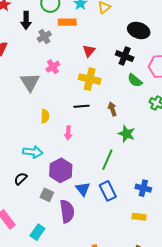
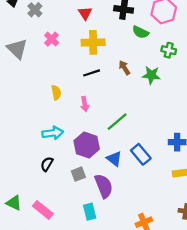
gray triangle: (30, 82) -> (17, 49), moved
green star: (127, 134) -> (151, 75), moved
green line: (107, 160) -> (117, 122), moved, turned 40
gray square: (47, 195) -> (78, 174), turned -32
cyan rectangle: (37, 232) -> (90, 212), moved, turned -35

